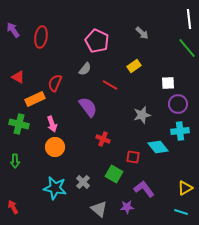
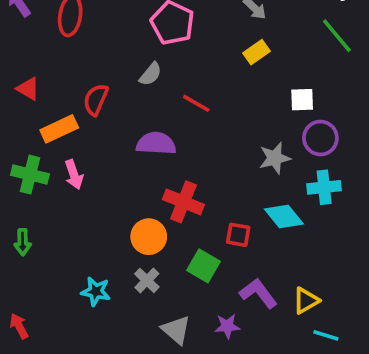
yellow rectangle: (134, 66) -> (256, 52), moved
purple semicircle: (88, 107) -> (156, 143), turned -50
gray star: (142, 115) -> (275, 158), moved
pink arrow: (52, 124) -> (74, 175), moved
red cross: (103, 139) -> (183, 202), size x1.5
orange circle: (55, 147) -> (149, 237), moved
cyan star: (55, 188) -> (96, 291), size x0.7
yellow triangle: (185, 188) -> (306, 301), moved

